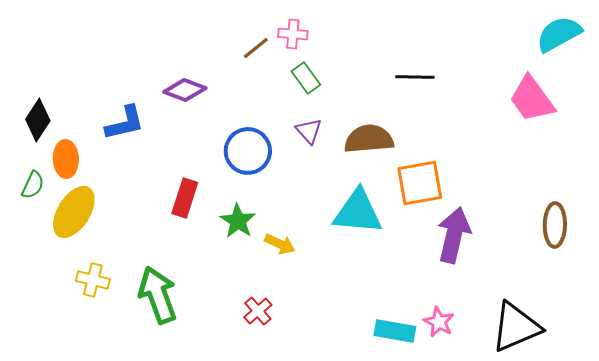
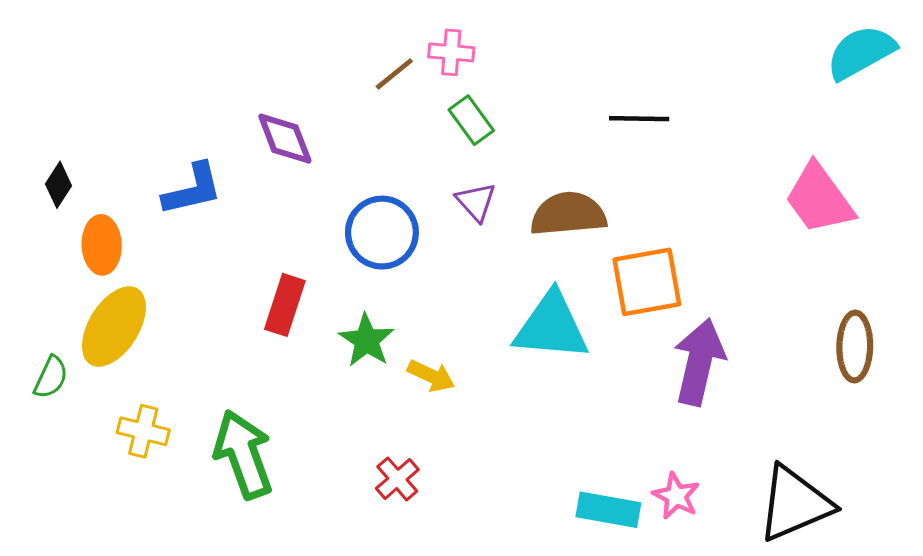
purple diamond: (185, 90) -> (285, 139), turned 48
pink trapezoid: (532, 99) -> (819, 199), moved
black diamond: (38, 120) -> (59, 185), size x0.7
green semicircle: (33, 185) -> (51, 377), moved

